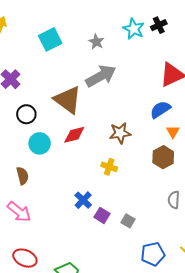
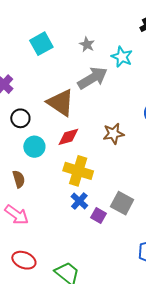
cyan star: (134, 29) -> (122, 57), moved
yellow cross: (109, 167) -> (78, 171), moved, size x1.8
gray square: (128, 221) -> (122, 203), moved, size x1.6

